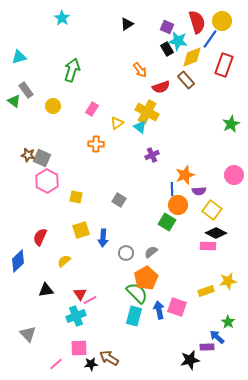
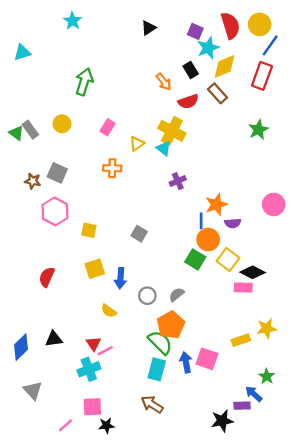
blue line: (210, 39) -> (270, 45), moved
cyan star: (178, 41) -> (208, 48), turned -30
black rectangle: (167, 49) -> (191, 70), moved
cyan triangle: (19, 57) -> (22, 52), moved
gray rectangle: (26, 90) -> (30, 130), moved
green triangle: (14, 101) -> (16, 133), moved
green star: (231, 124) -> (258, 130), moved
gray square: (42, 158) -> (57, 173), moved
yellow square: (212, 210) -> (228, 259), moved
blue diamond: (18, 261) -> (21, 347), moved
yellow semicircle: (64, 261) -> (109, 311), moved, turned -104
brown arrow: (109, 358) -> (152, 404), moved

